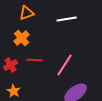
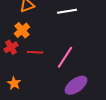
red cross: (11, 65) -> (11, 47), moved

